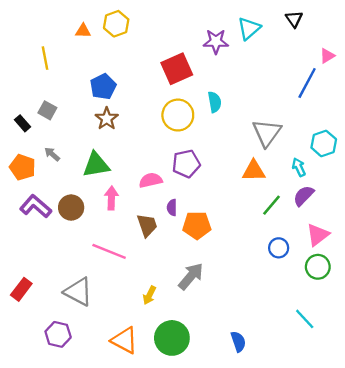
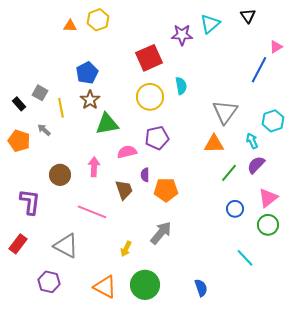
yellow line: (45, 58) -> (61, 108), moved
green triangle: (96, 165) -> (107, 124), moved
purple L-shape: (36, 206) -> (30, 202), moved, turned 56
cyan line: (305, 319) -> (245, 258), moved

